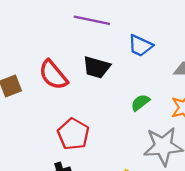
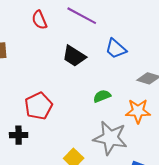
red semicircle: (53, 75) -> (39, 20), moved, size x0.7

